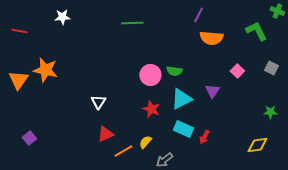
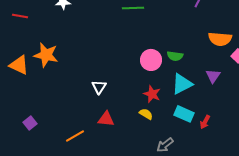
orange semicircle: (211, 38) -> (220, 39), moved
orange triangle: (18, 80) -> (19, 65), turned -40
red triangle: (105, 134) -> (106, 119), turned 30
yellow semicircle: (145, 142) -> (146, 114), moved, turned 80
orange line: (123, 151) -> (75, 136), moved

